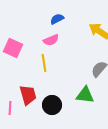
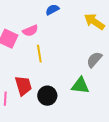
pink semicircle: (51, 40) -> (30, 31), moved

